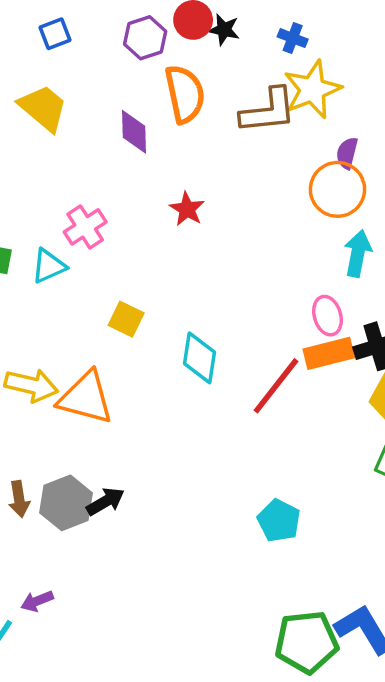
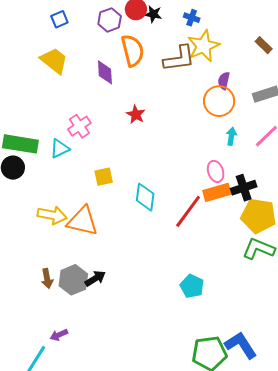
cyan arrow: (358, 253) -> (231, 136), size x0.7
yellow square: (126, 319) -> (104, 177), turned -36

